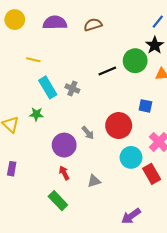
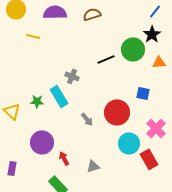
yellow line: (33, 60) -> (33, 36), moved
cyan rectangle: (48, 87) -> (59, 96), moved
purple circle: (64, 145) -> (42, 142), moved
purple rectangle: (12, 169) -> (12, 168), moved

